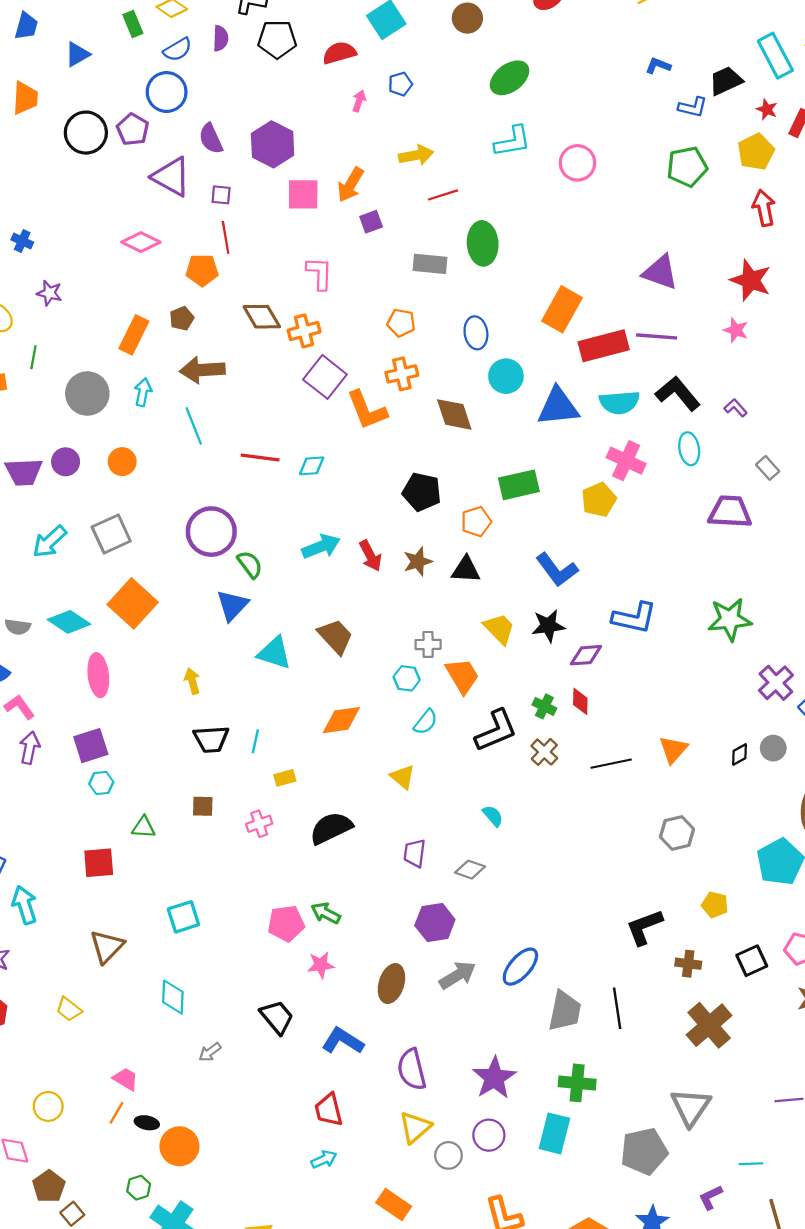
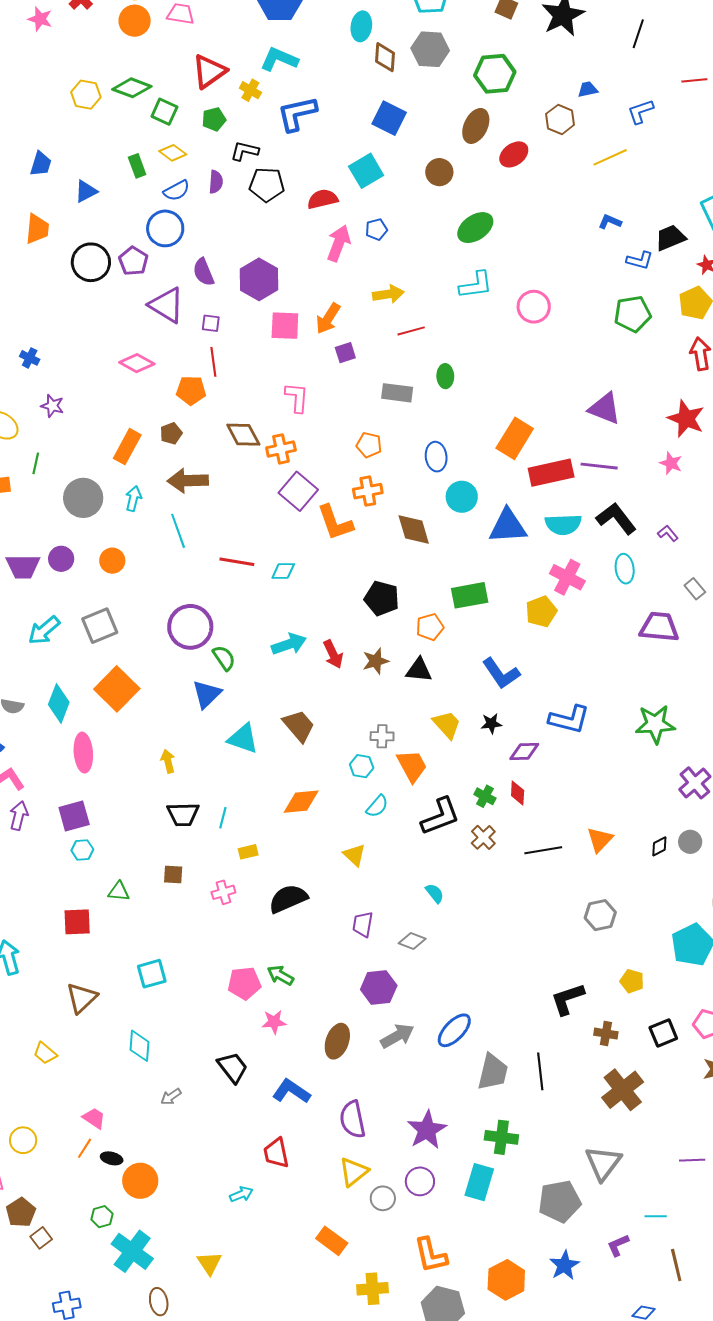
pink arrow: (359, 101) -> (339, 243), size x1.8
green ellipse: (483, 243) -> (445, 376), size x0.6
cyan diamond: (69, 622) -> (59, 703), turned 75
black star: (548, 626) -> (491, 724), size x0.7
cyan arrow: (324, 1159) -> (241, 1194), moved

